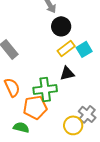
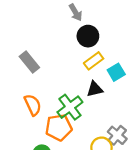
cyan square: (84, 49) -> (116, 72), moved
green cross: (45, 89) -> (70, 107), turned -30

